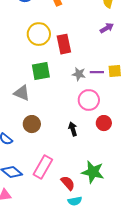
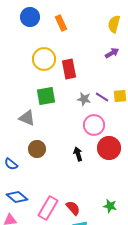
purple line: (97, 72) -> (102, 97), turned 32
red circle: (104, 123) -> (109, 148), size x1.5
pink rectangle: (43, 167) -> (48, 208), moved
green star: (93, 172) -> (110, 206), moved, size x0.6

